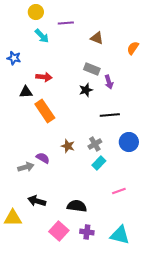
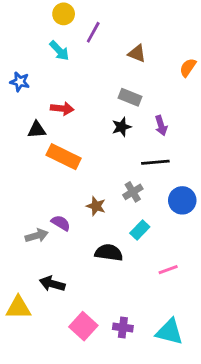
yellow circle: (36, 12) -> (64, 14), moved
purple line: (66, 23) -> (93, 32), turned -56
purple arrow: (109, 82) -> (161, 125), moved
orange rectangle: (45, 111) -> (64, 157), turned -30
gray cross: (95, 144) -> (133, 192), moved
black semicircle: (77, 206) -> (109, 253), moved

